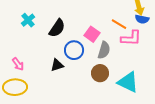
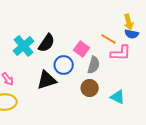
cyan cross: (28, 20) -> (24, 46), moved, size x1.5
black triangle: (57, 65) -> (47, 80), size x1.5
cyan triangle: (128, 82) -> (118, 97), size x0.7

